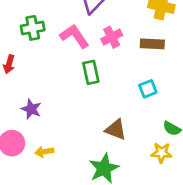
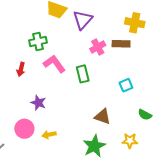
pink L-shape: (74, 36) -> (54, 64), moved
brown rectangle: (152, 44) -> (121, 44), moved
yellow star: (161, 153) -> (130, 141), moved

